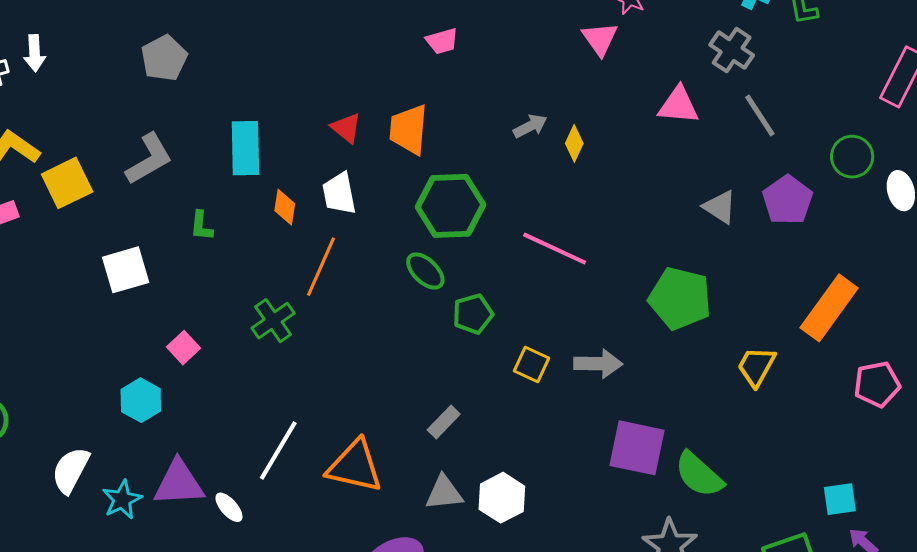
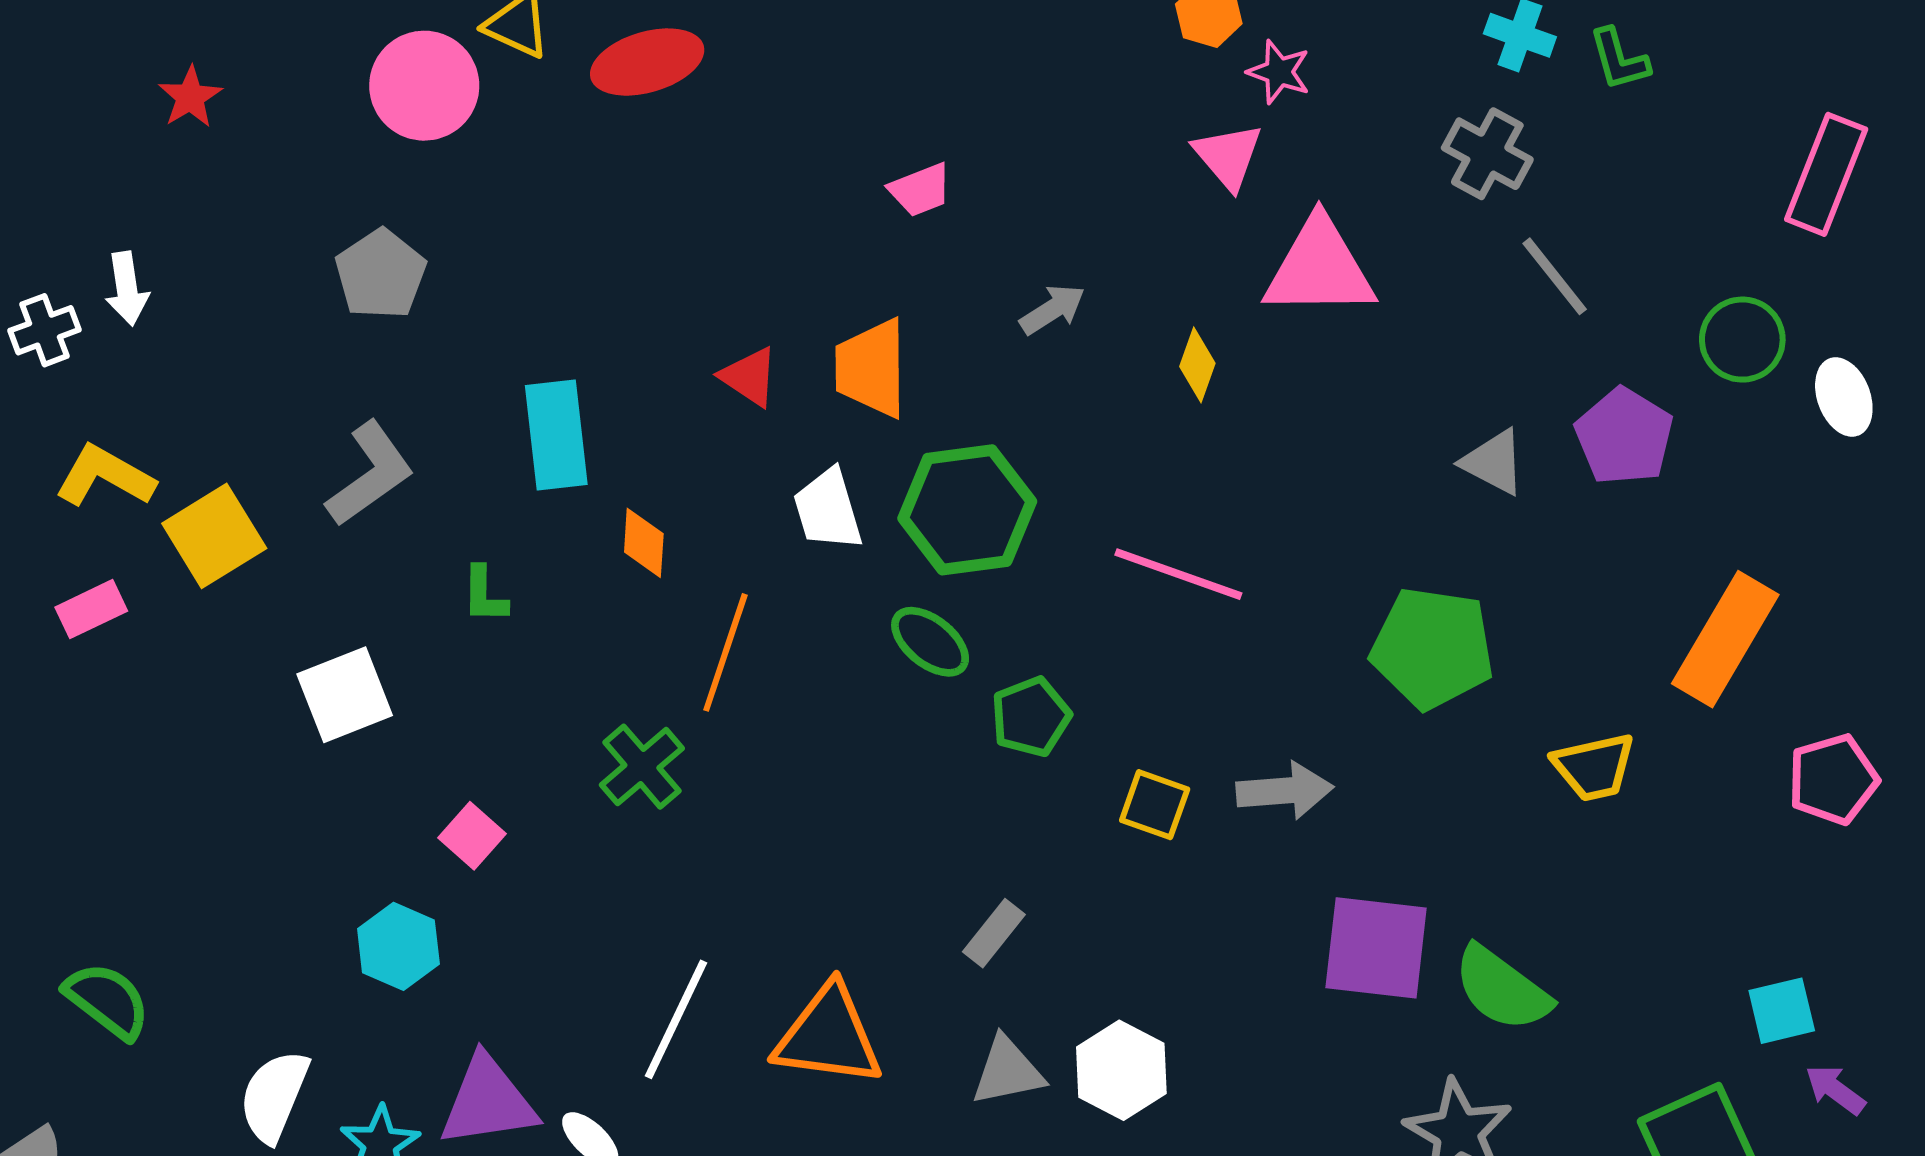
pink triangle: (678, 105) -> (1319, 268), moved, size x1.4
gray arrow: (530, 126) -> (1053, 309), moved
white trapezoid: (339, 193) -> (828, 510), moved
yellow trapezoid: (756, 366) -> (1594, 767), turned -126

